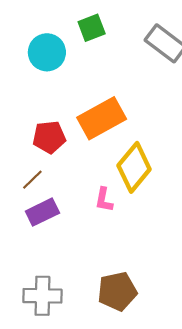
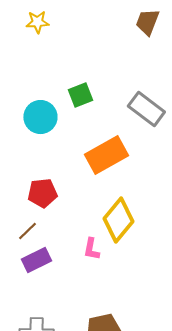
orange rectangle: (102, 118) -> (106, 155), moved

